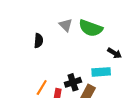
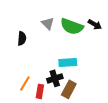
black arrow: (115, 53) -> (95, 24), moved
cyan rectangle: (101, 72) -> (68, 62), moved

